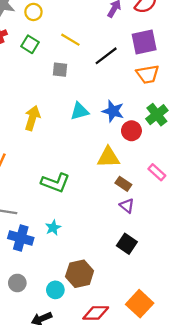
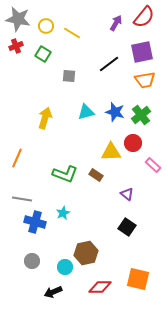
yellow line: (70, 40) -> (72, 33), moved
green cross: (157, 115) -> (141, 115), moved
red circle: (131, 131) -> (133, 143), moved
brown rectangle: (123, 184) -> (96, 175), moved
orange square: (140, 304) -> (138, 279), turned -30

